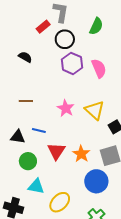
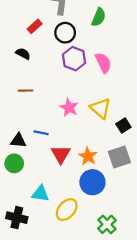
red rectangle: (43, 27) -> (35, 26), moved
brown line: (26, 101) -> (25, 91), moved
green circle: (28, 161) -> (14, 163), moved
blue circle: (96, 181) -> (92, 182), moved

